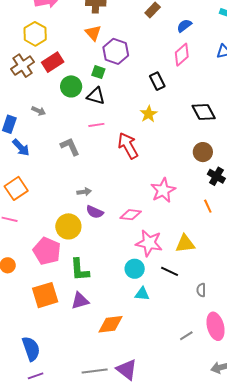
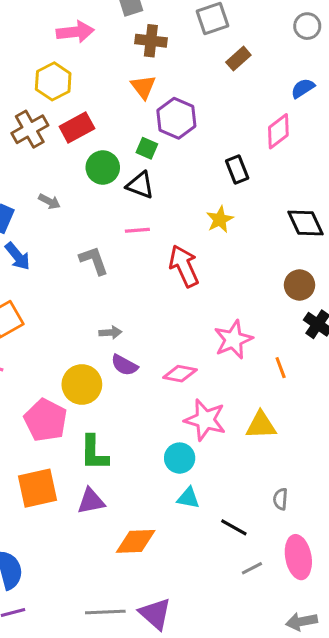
blue semicircle: (184, 26) -> (303, 88), moved
orange line: (208, 206) -> (281, 368), moved
black line: (170, 271) -> (234, 527), moved

